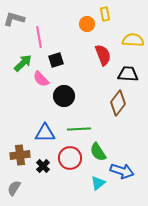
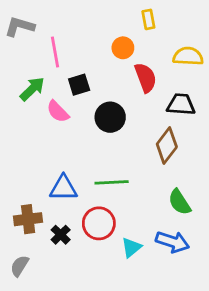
orange circle: (87, 24) -> (123, 48), moved
black circle: (64, 96) -> (110, 117), moved
green semicircle: (98, 152) -> (180, 202), moved
cyan triangle: (98, 183) -> (131, 247), moved

